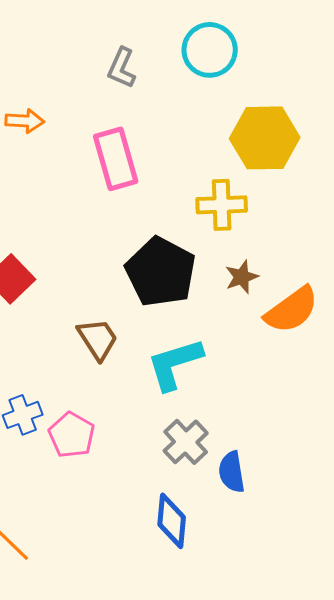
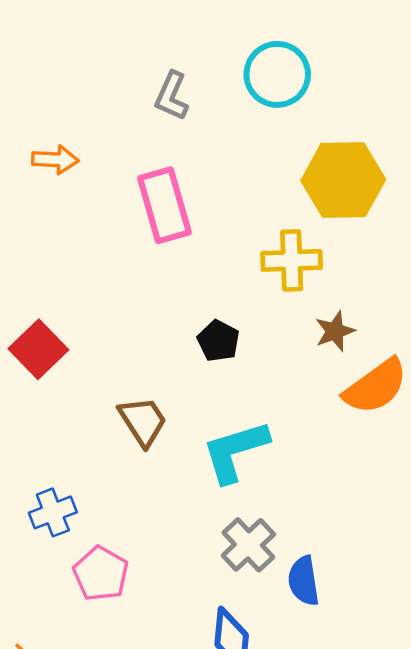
black pentagon: (161, 272) -> (218, 341), size x0.5
brown star: (242, 277) -> (335, 331), moved
pink pentagon: (72, 435) -> (101, 574), moved

